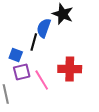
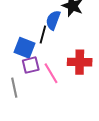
blue square: (16, 55) -> (25, 48), size x1.5

